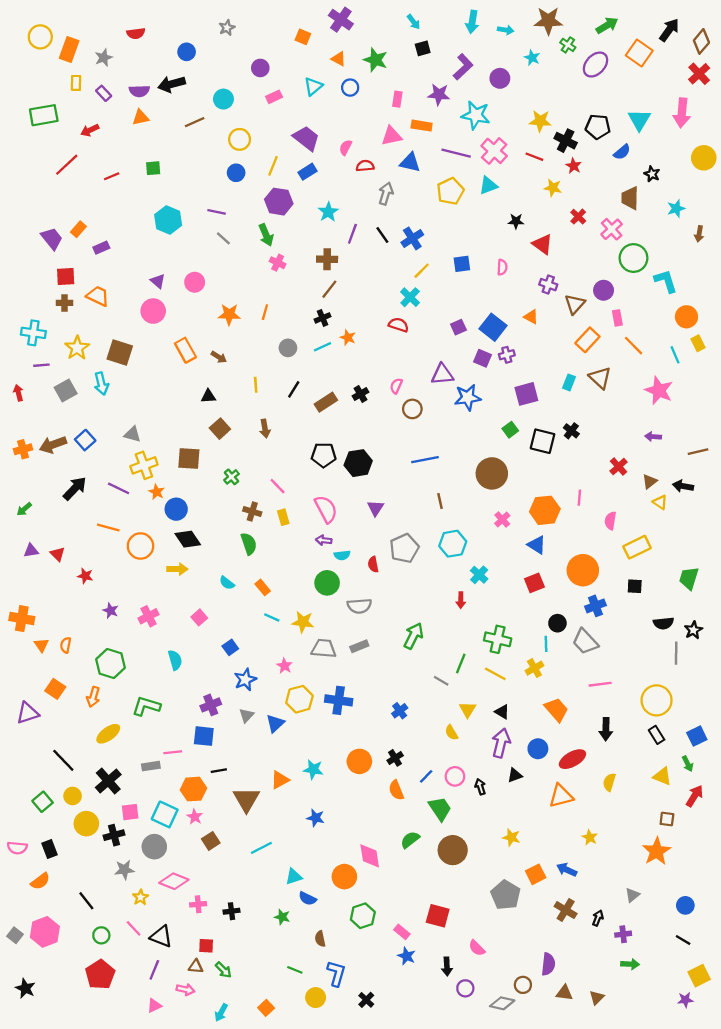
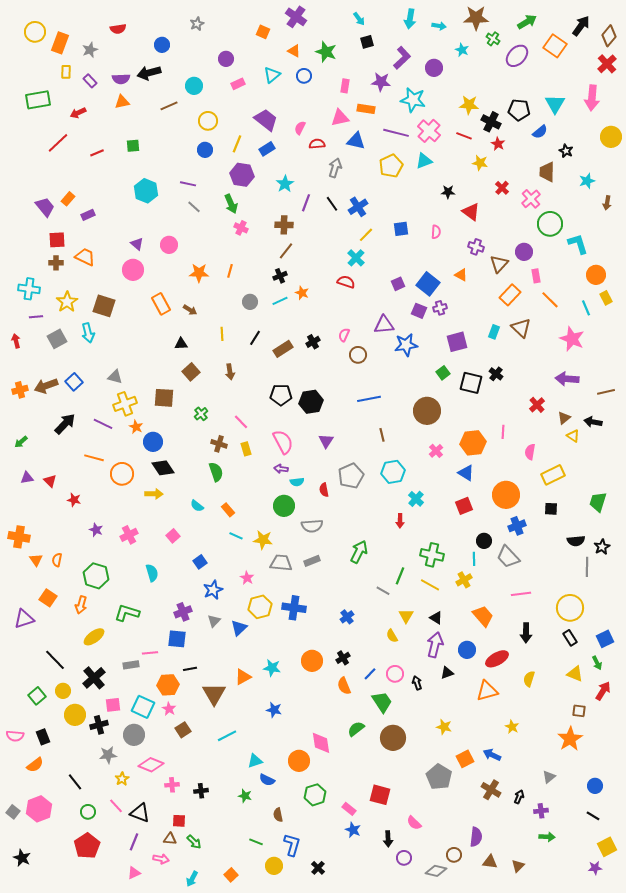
purple arrow: (653, 437) -> (567, 379), size x1.6

